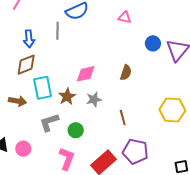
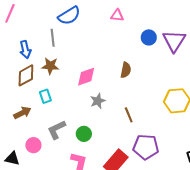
cyan rectangle: (43, 88) -> (45, 96), size x0.6
brown star: (67, 97) -> (50, 66), moved, turned -30
brown arrow: (18, 101) -> (22, 113), turned -30
pink circle: (23, 149) -> (33, 145), moved

